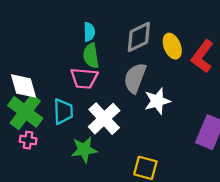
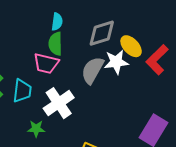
yellow ellipse: (172, 46) -> (131, 46), turned -30
white star: (157, 101) -> (116, 62), moved
green star: (84, 150) -> (36, 129), size x0.7

